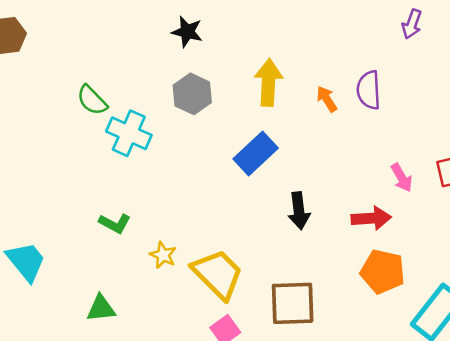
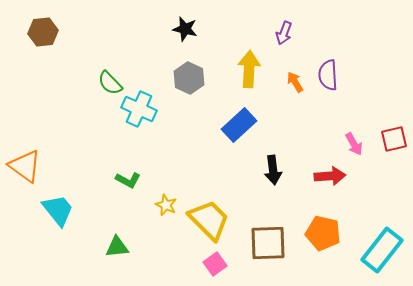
purple arrow: (412, 24) -> (284, 33), moved
orange pentagon: (383, 272) -> (323, 233), moved

